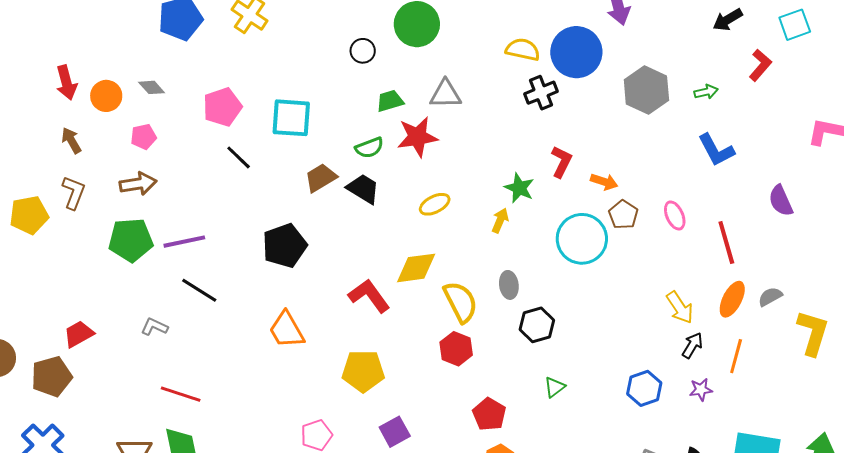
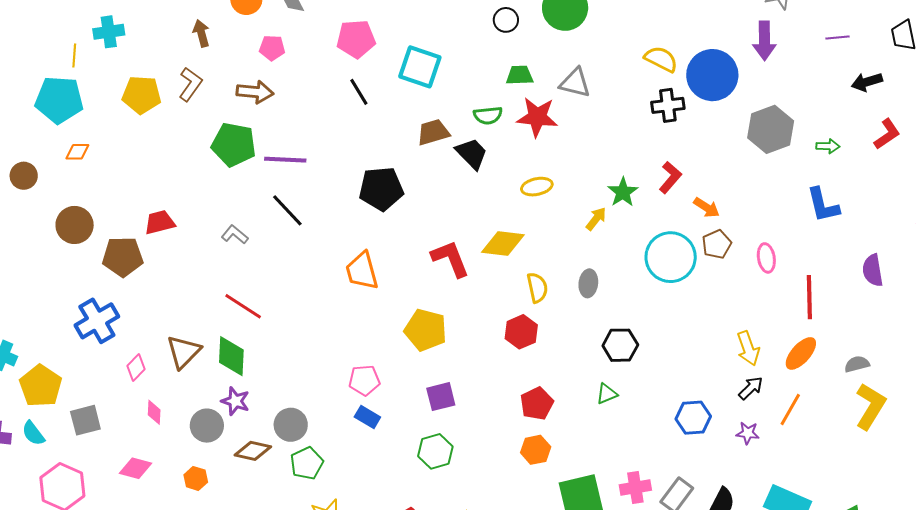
gray semicircle: (770, 297) -> (857, 364), moved
yellow semicircle: (461, 302) -> (537, 288), size x0.7
black hexagon: (537, 325) -> (620, 345), moved

